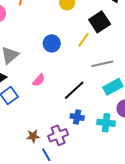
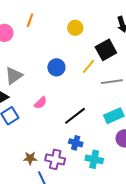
gray line: (102, 64) -> (112, 82), moved
cyan cross: (106, 123) -> (94, 159), moved
purple cross: (58, 135) -> (55, 159), turned 30

